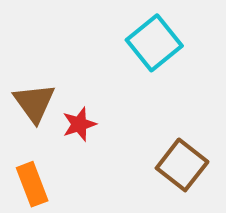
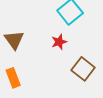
red star: (79, 124) -> (59, 42), moved

